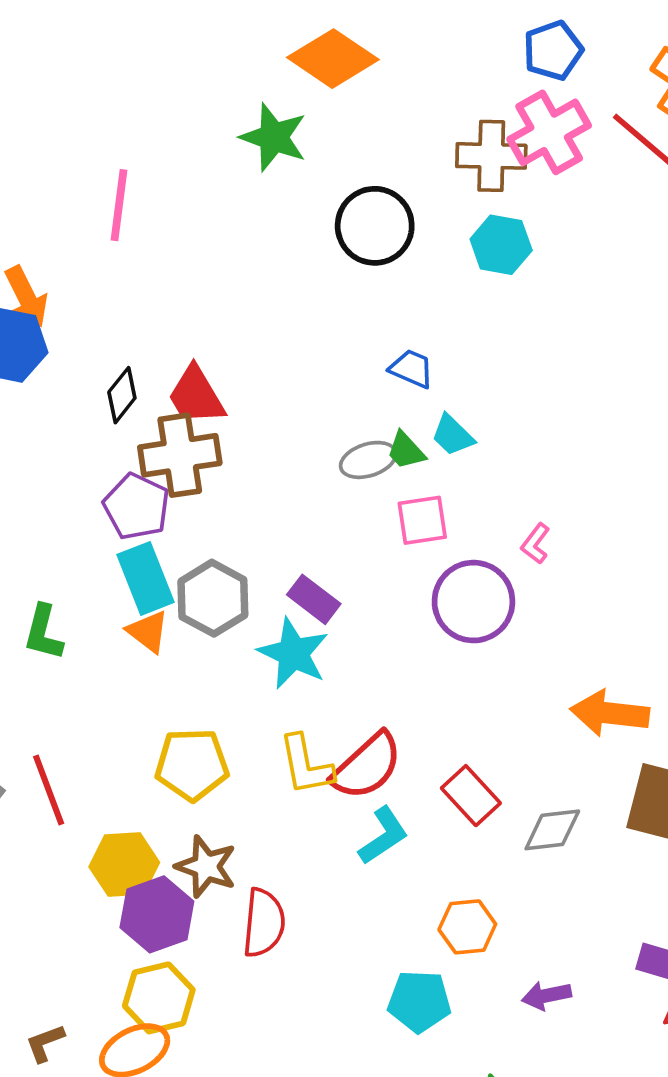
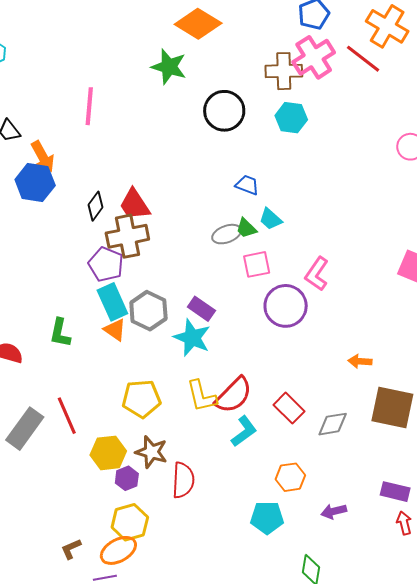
pink L-shape: (535, 544) -> (317, 274), size x1.6
orange arrow: (610, 713) -> (360, 361), size x0.6
purple hexagon: (157, 914) -> (127, 478), size x0.6

